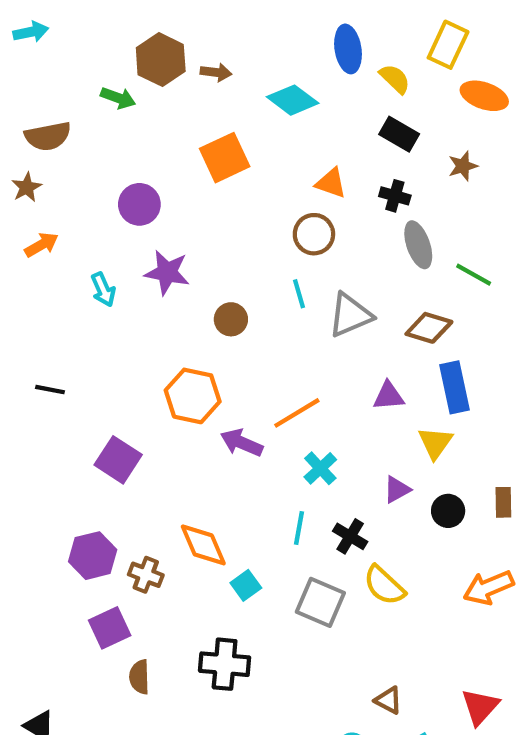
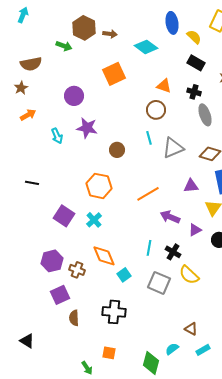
cyan arrow: (31, 32) -> (23, 15), turned -56
purple arrow: (242, 443) -> (170, 217), moved
cyan cross: (320, 468) -> (94, 220), moved

